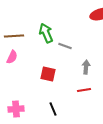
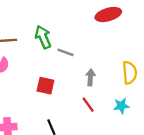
red line: (84, 90) -> (88, 105), turned 64

